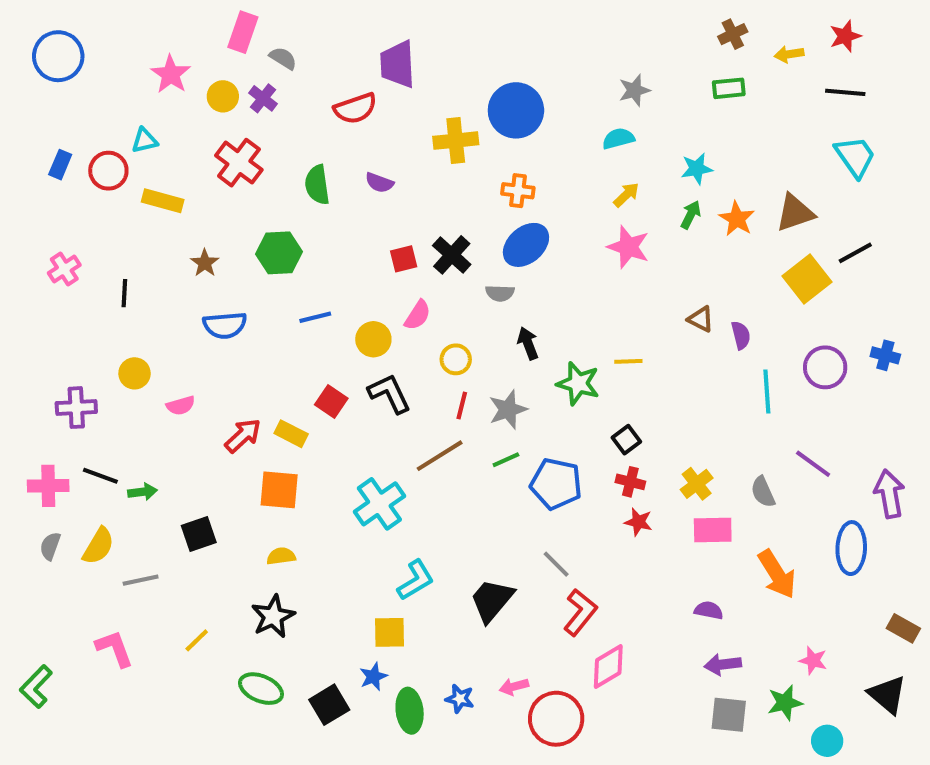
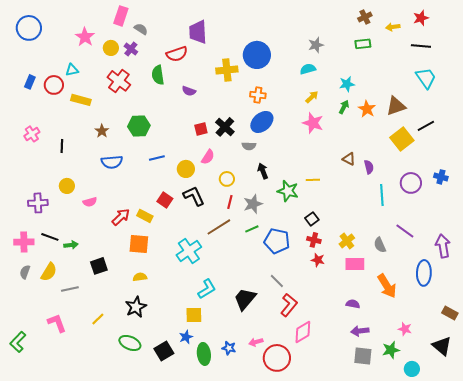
green semicircle: (317, 185) -> (158, 75), moved

